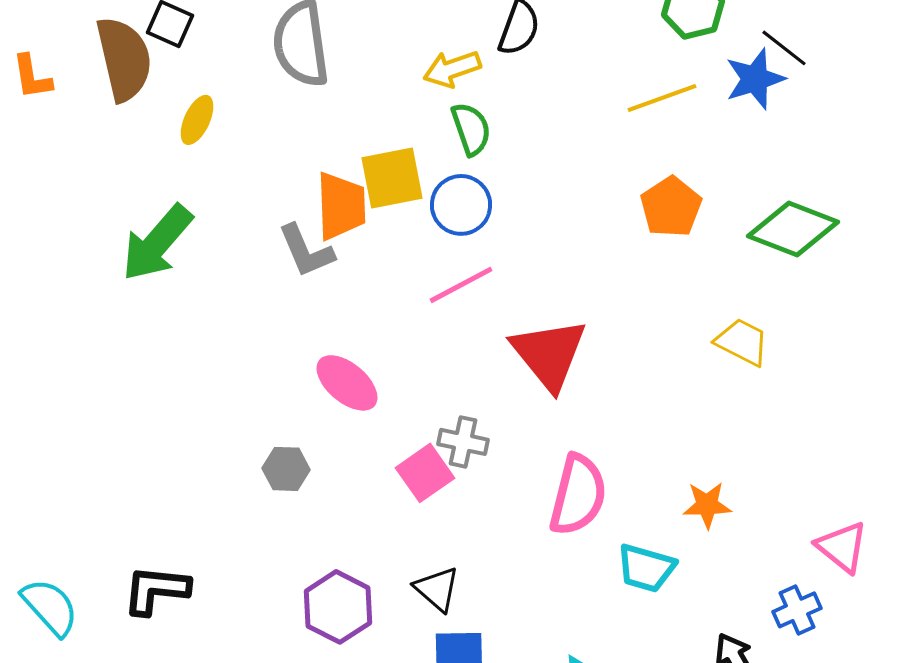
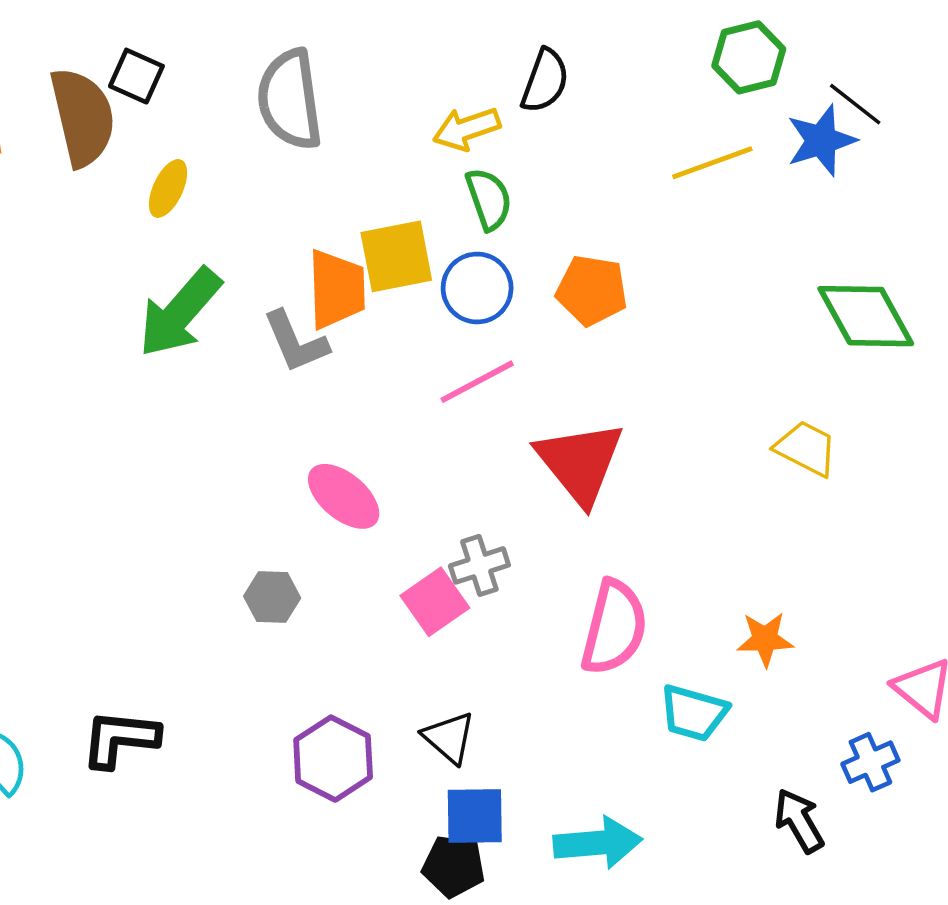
orange pentagon: (671, 207) -> (592, 290), moved, turned -30
green diamond: (793, 229) -> (866, 316), turned 40
green arrow: (157, 243) -> (180, 313), moved
gray cross: (463, 442) -> (479, 565), turned -30

